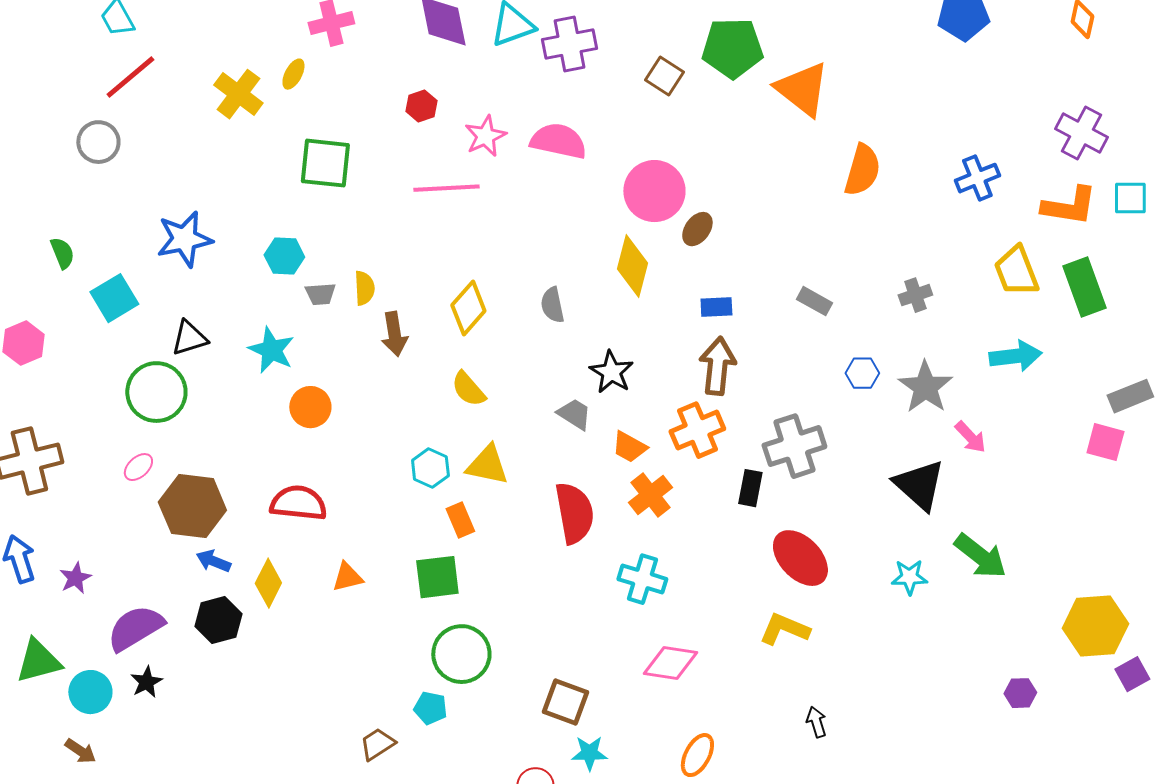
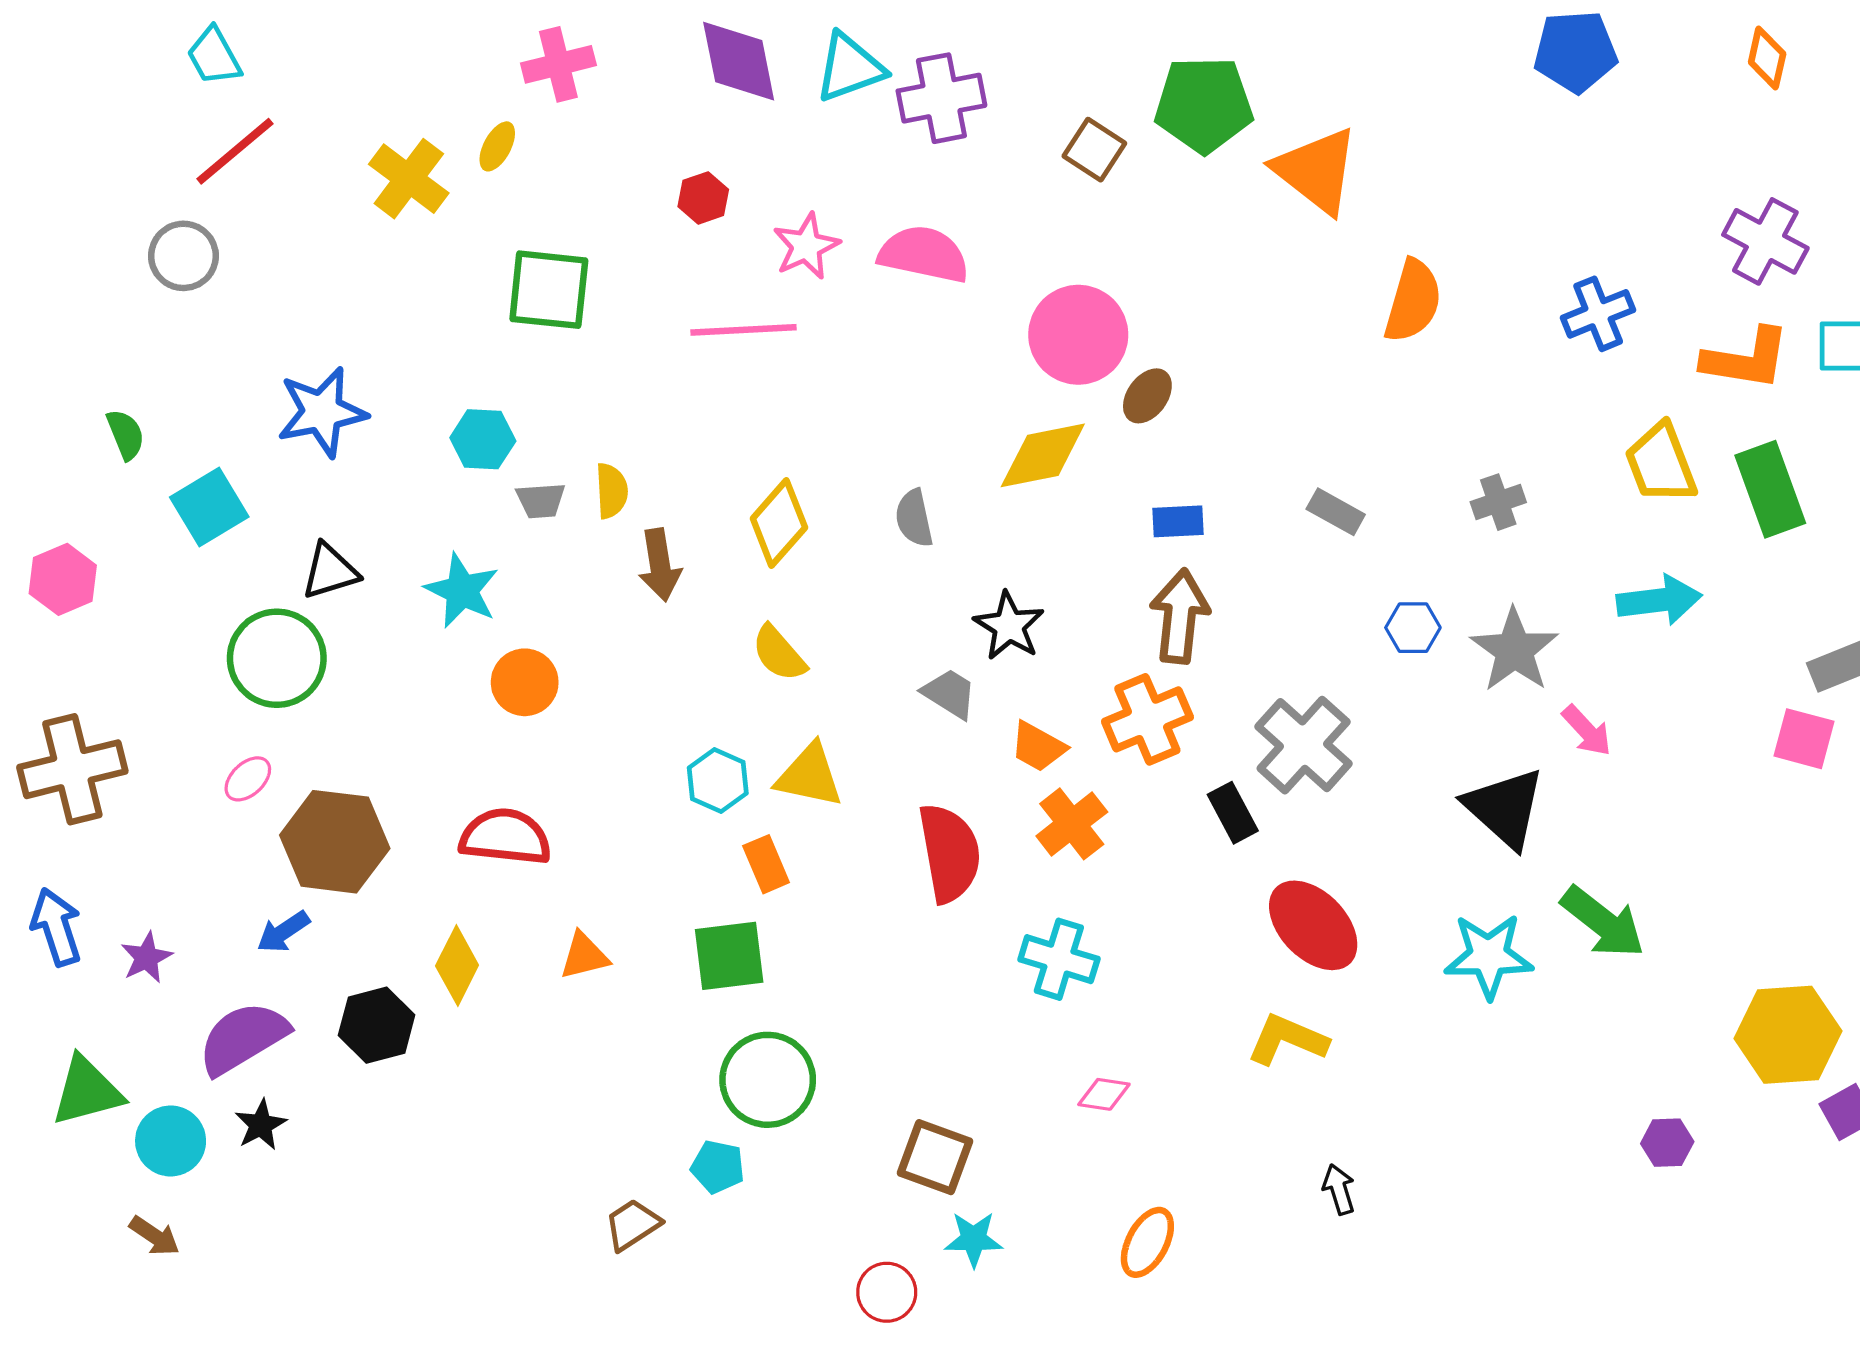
yellow diamond: (632, 266) -> (1043, 455), turned 64
gray cross: (794, 446) -> (1304, 745), turned -30
black rectangle: (750, 488) -> (1233, 813), turned -39
blue arrow: (213, 561) -> (283, 932), moved, turned -56
cyan star: (909, 577) -> (1489, 956), size x1.5
pink diamond: (670, 663) -> (1104, 1094), size x0.6

